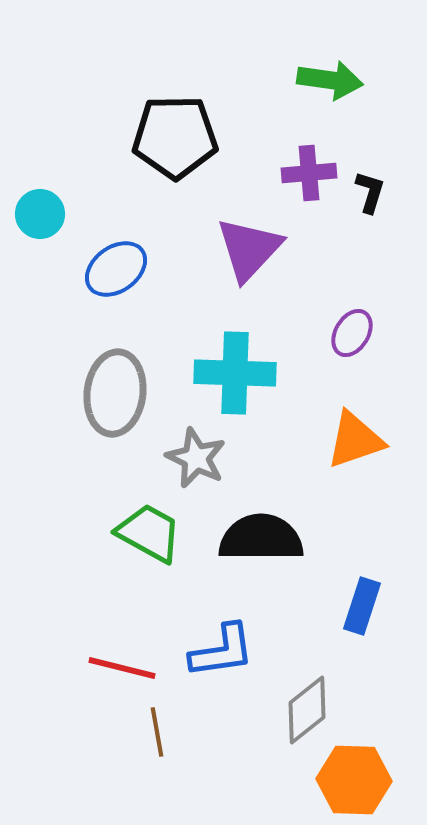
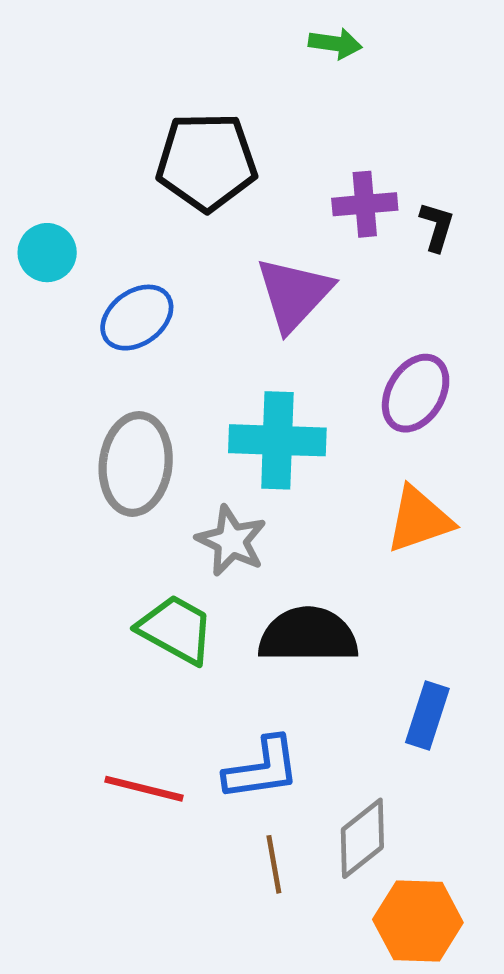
green arrow: (330, 80) -> (335, 44), moved, size x0.7
purple ellipse: (352, 333) -> (416, 393), size x1.4
brown line: (157, 732) -> (274, 864), moved

